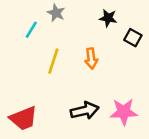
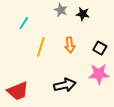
gray star: (56, 13) -> (61, 10), moved
black square: (133, 38) -> (100, 48), moved
pink star: (124, 112) -> (99, 74), moved

